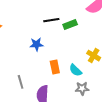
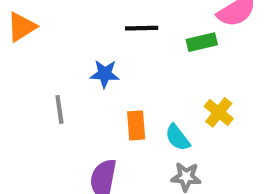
green rectangle: (70, 24) -> (202, 42), moved
gray line: (21, 82) -> (59, 109), moved

